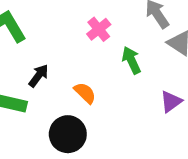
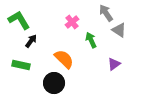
black arrow: (39, 76) -> (31, 41), moved
orange semicircle: (85, 93) -> (64, 59), size x1.5

